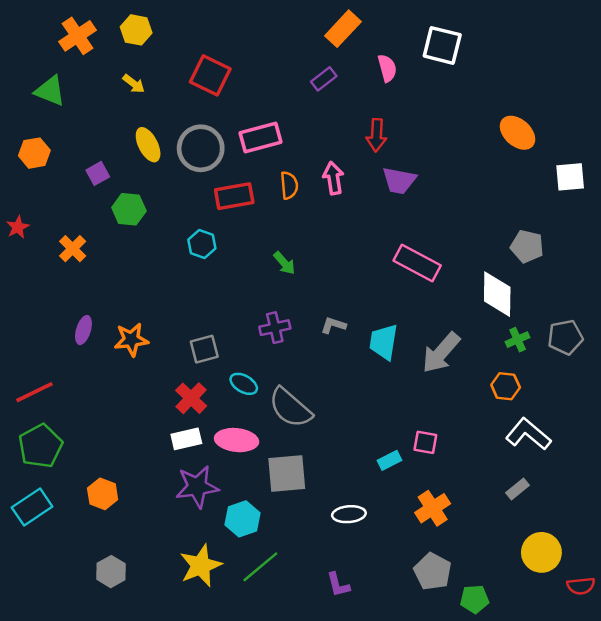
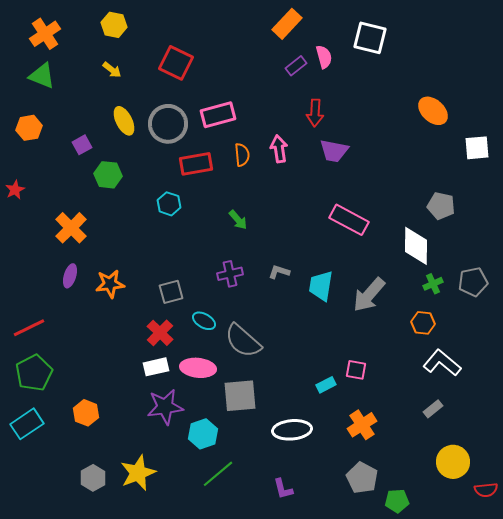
orange cross: (78, 36) -> (45, 34), moved
purple rectangle: (324, 79) -> (296, 66), moved
orange cross: (73, 249) -> (71, 228), moved, size x1.4
white ellipse: (349, 514) -> (292, 430), size x1.4
yellow star: (201, 566) -> (138, 473), moved

